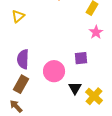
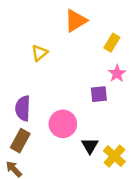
yellow triangle: (18, 16) -> (40, 53), moved
purple square: (81, 58) -> (99, 94), moved

